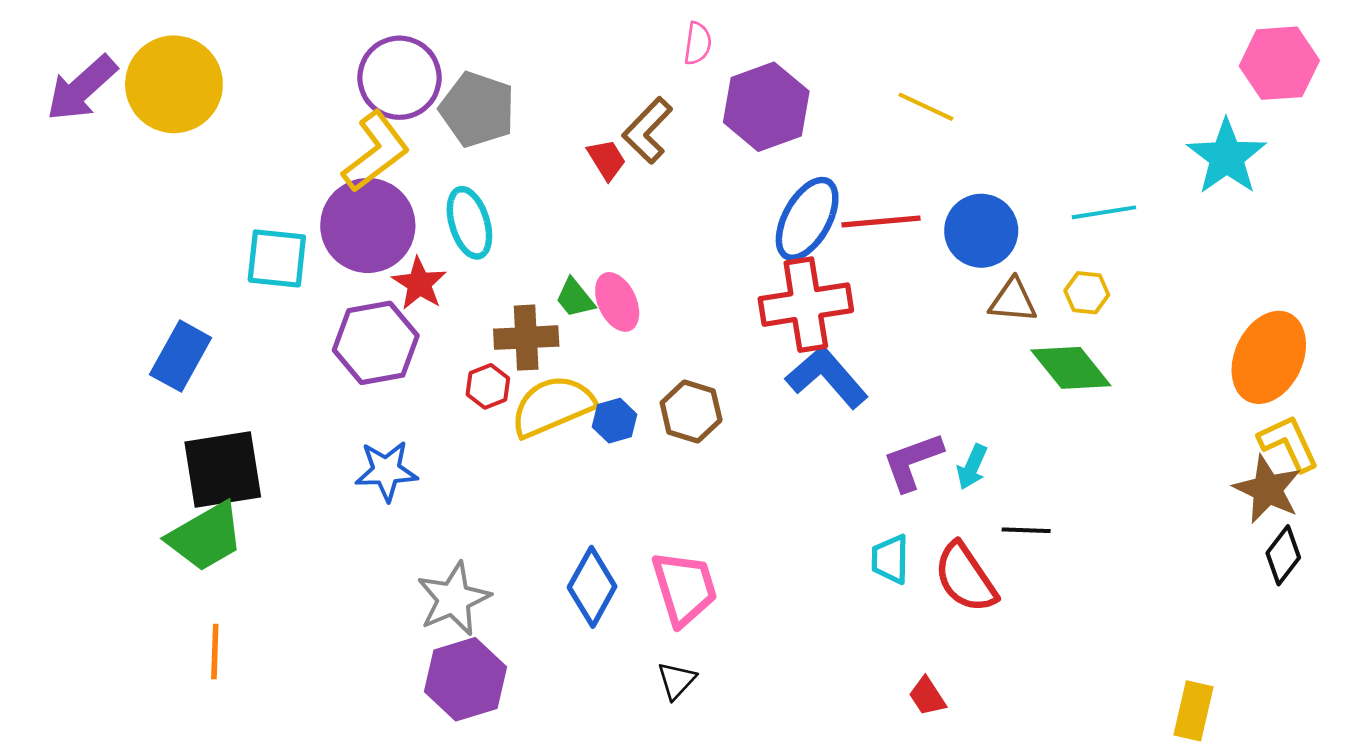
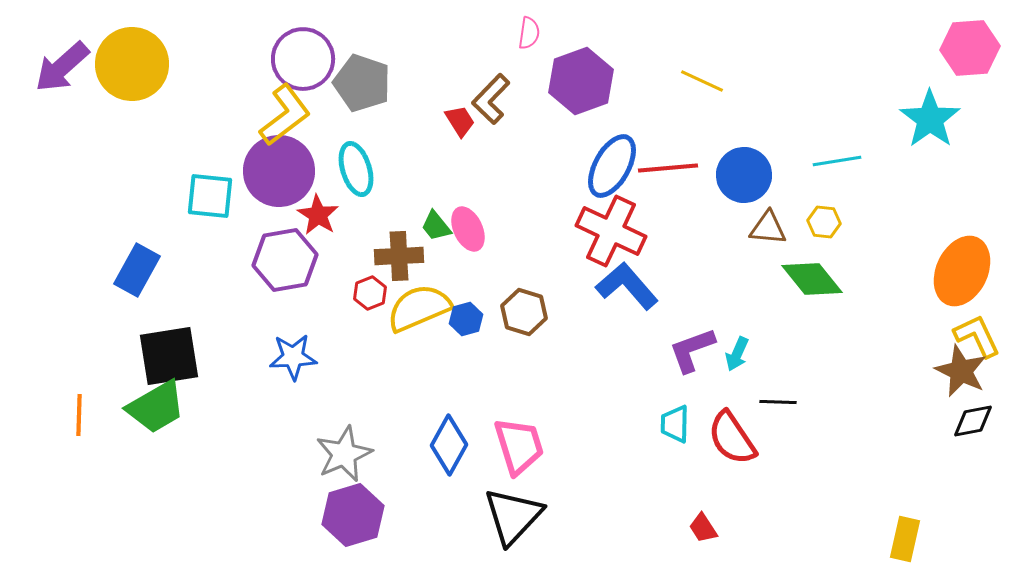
red cross: (806, 305) -> (611, 231), turned 34
black diamond: (1283, 555) -> (973, 421), turned 42
orange line: (215, 652) -> (79, 415), moved
black triangle: (677, 681) -> (513, 516), size x2.0

